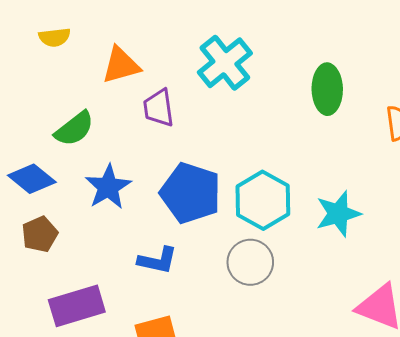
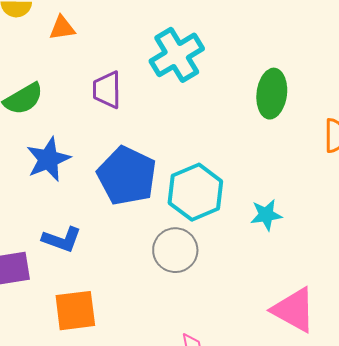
orange triangle: (121, 65) -> (62, 28), moved, size x0.7
cyan star: (338, 214) -> (266, 215), size x0.7
blue L-shape: (158, 260) -> (62, 239), moved

